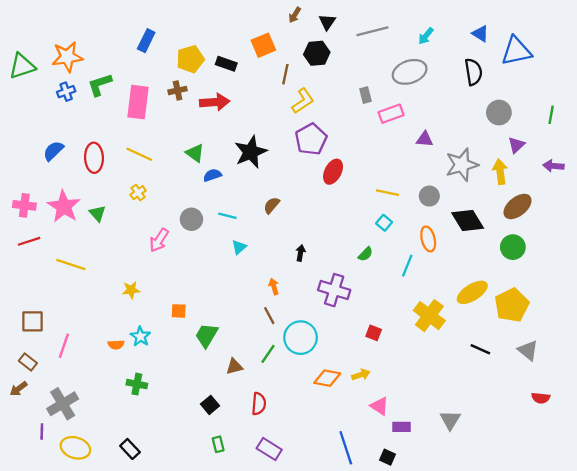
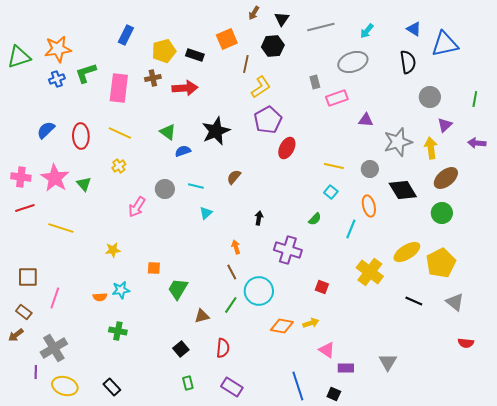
cyan star: (140, 336) -> (121, 290), turned 30

